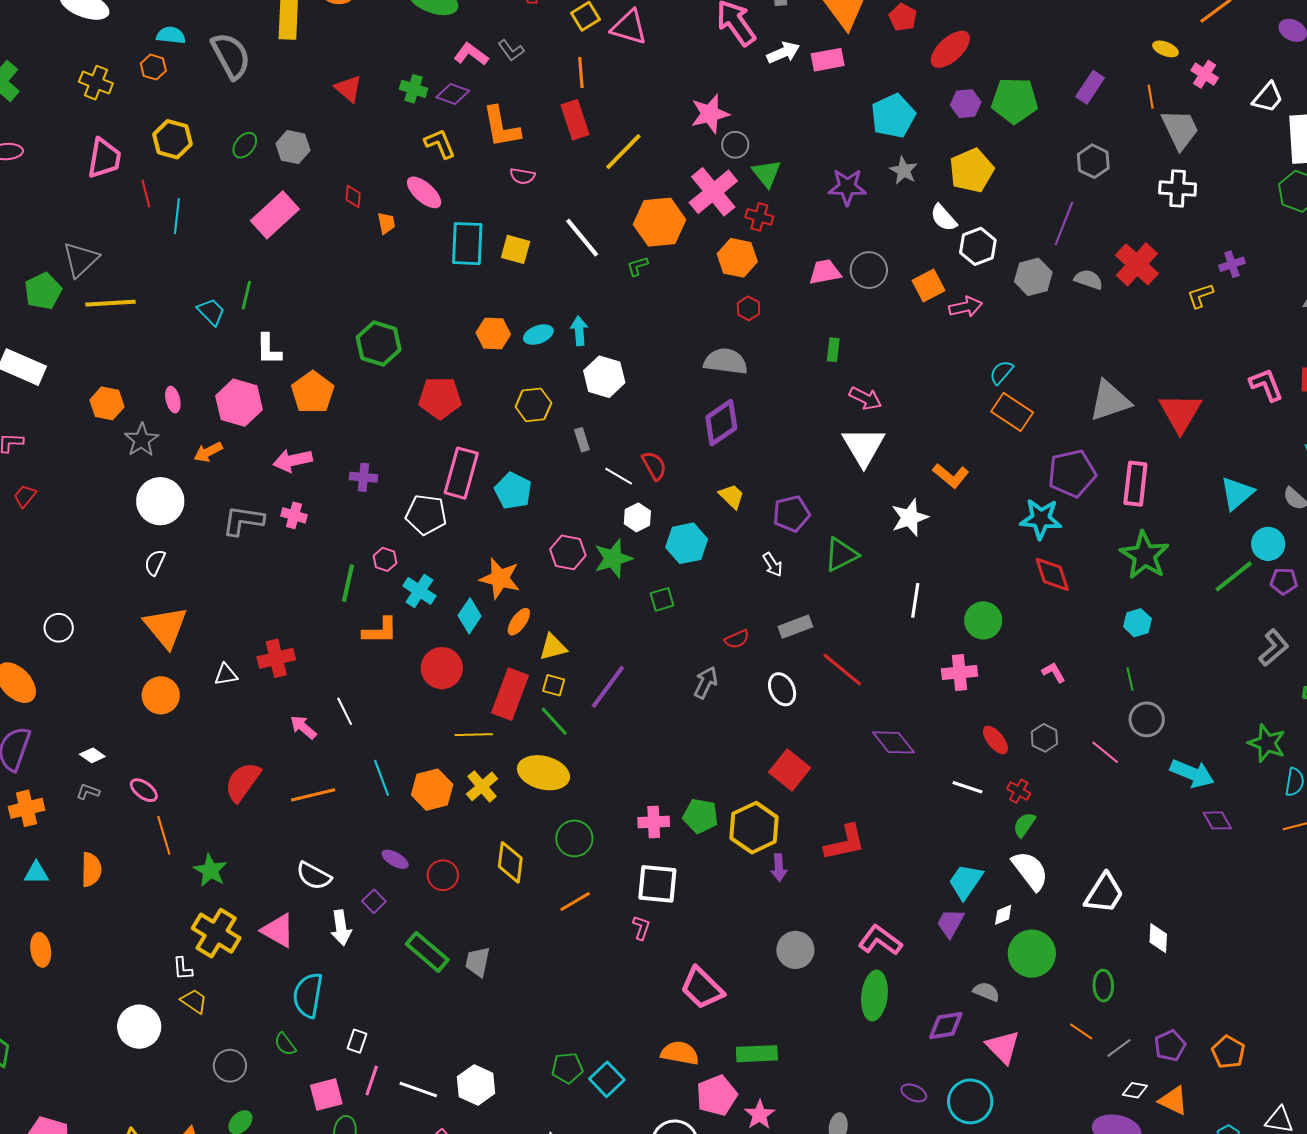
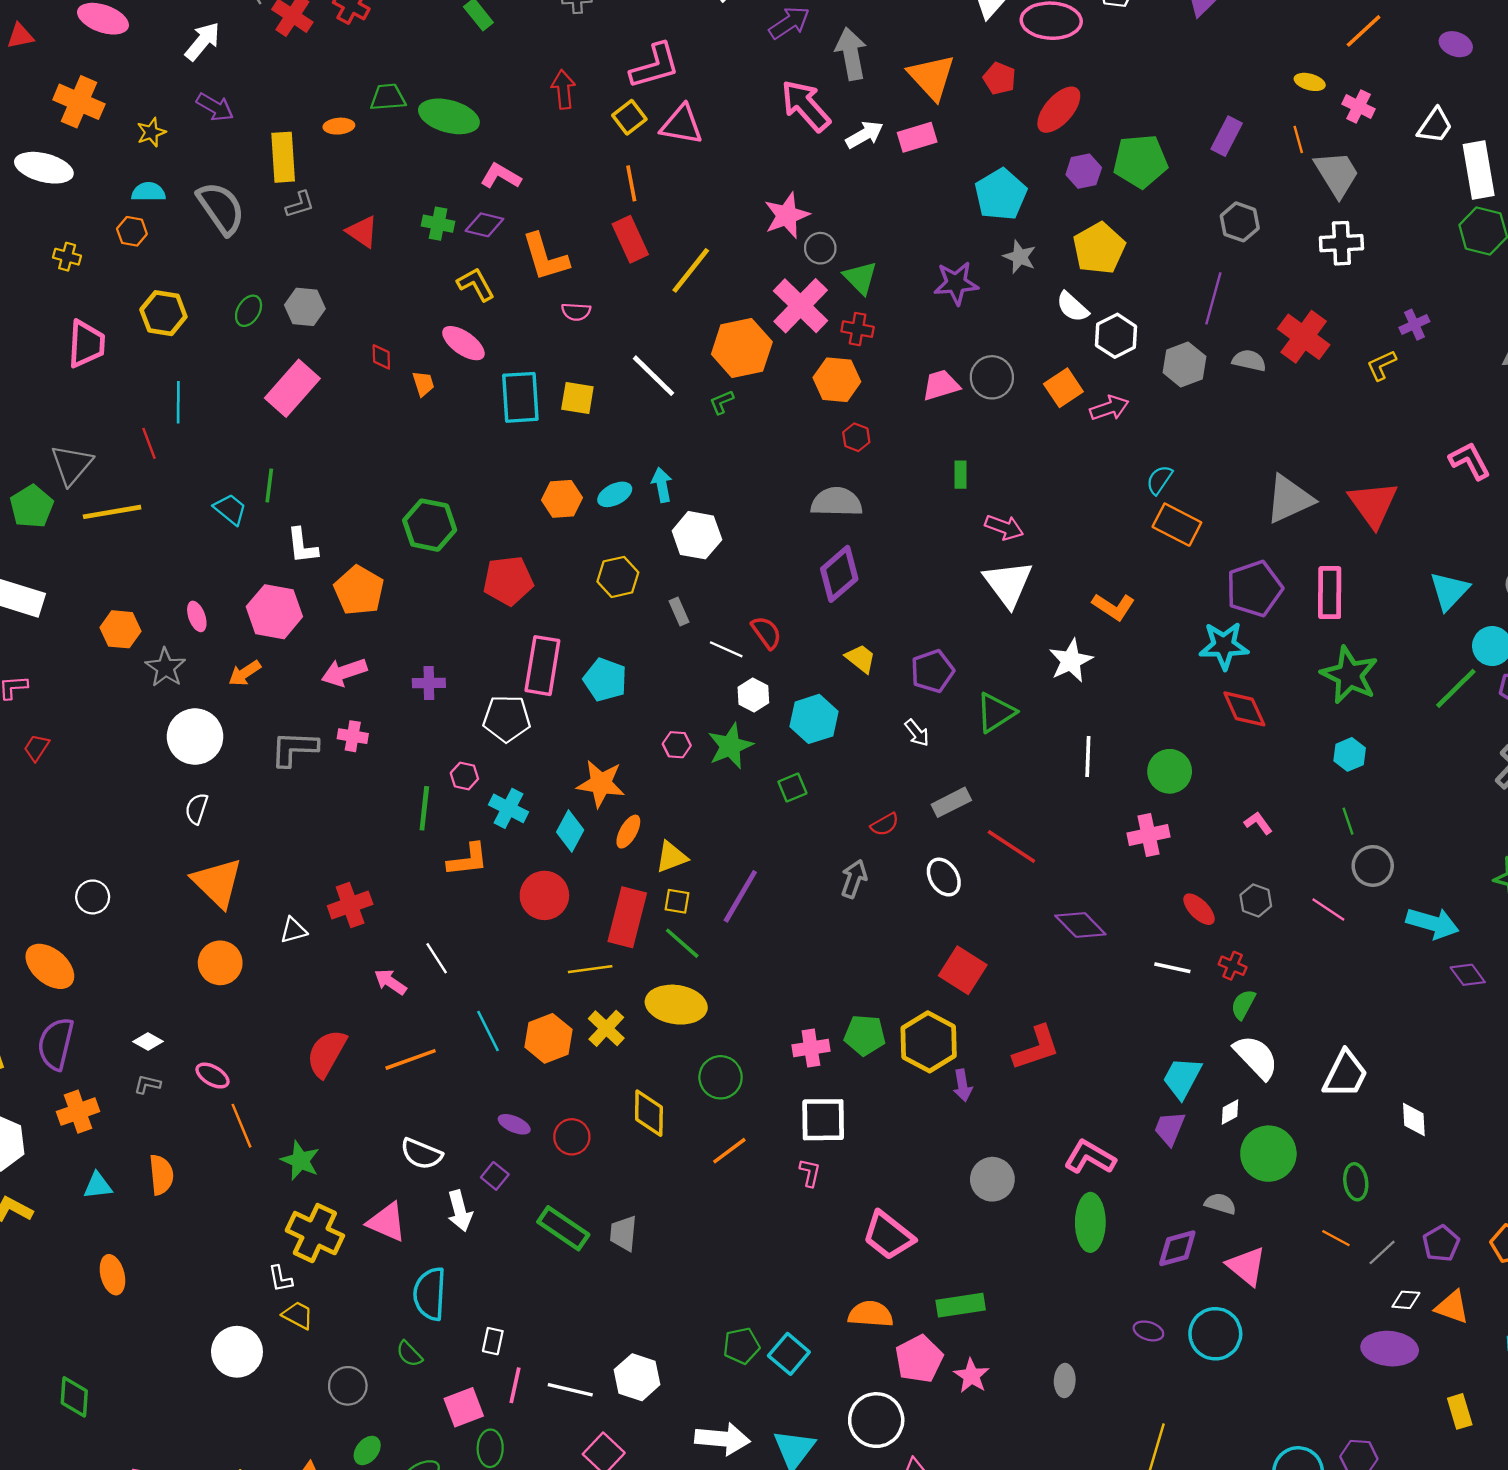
gray L-shape: (511, 50) -> (300, 204), moved, turned -64
yellow cross: (96, 83) -> (67, 257), size x0.7
red line: (146, 194) -> (149, 443), moved
pink hexagon: (568, 552) -> (677, 745), size x0.7

